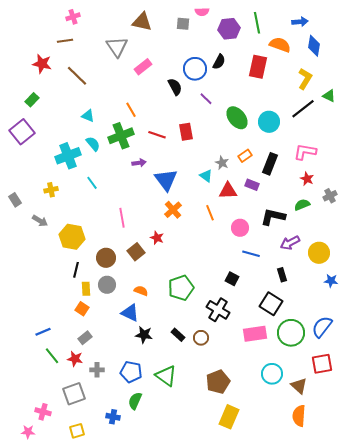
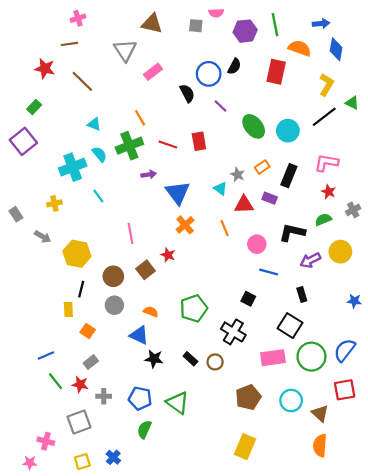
yellow circle: (319, 253) -> (340, 252), moved
yellow rectangle: (86, 289) -> (68, 309), moved
brown pentagon: (218, 382) -> (248, 397), moved
blue cross: (113, 417) -> (113, 457), moved, turned 32

